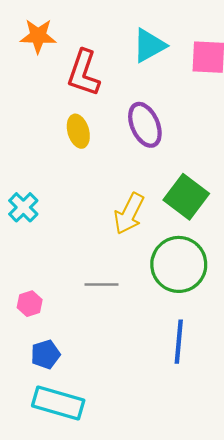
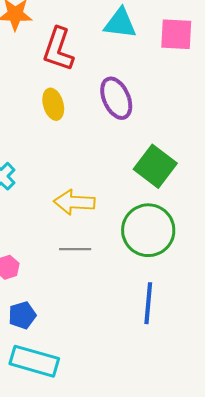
cyan triangle: (149, 45) -> (120, 23), turned 36
yellow arrow: (129, 214) -> (74, 202), moved, turned 66

